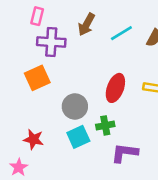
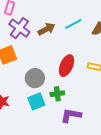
brown arrow: (86, 24) -> (46, 29), moved, turned -150
purple cross: (51, 42) -> (19, 28), turned 30

